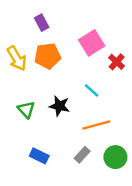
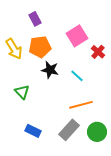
black star: (59, 106) -> (50, 70), moved
gray rectangle: (82, 155) -> (69, 130), size x1.5

